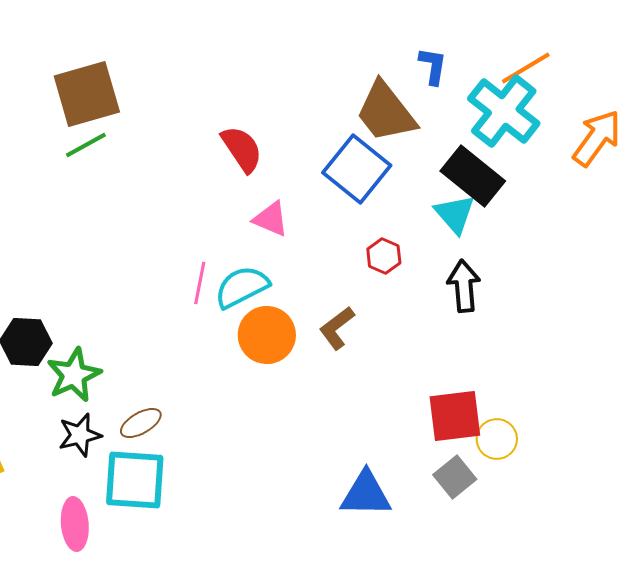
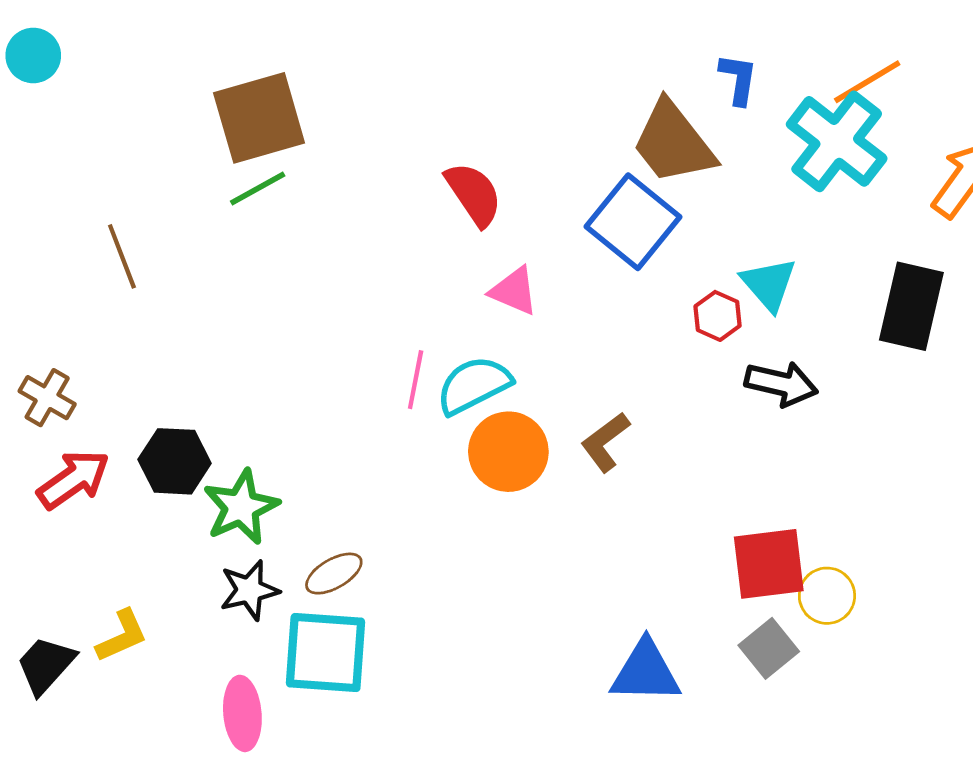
black rectangle: (473, 176) -> (911, 306), moved, turned 64
red hexagon: (384, 256) -> (718, 316), moved
black arrow: (464, 286) -> (781, 384), turned 108

